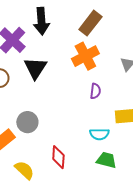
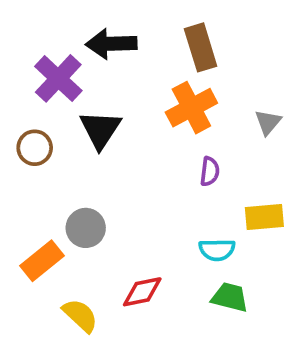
black arrow: (41, 21) -> (111, 44), turned 92
brown rectangle: (90, 23) -> (201, 47), turned -55
red diamond: (58, 157) -> (142, 292), turned 75

